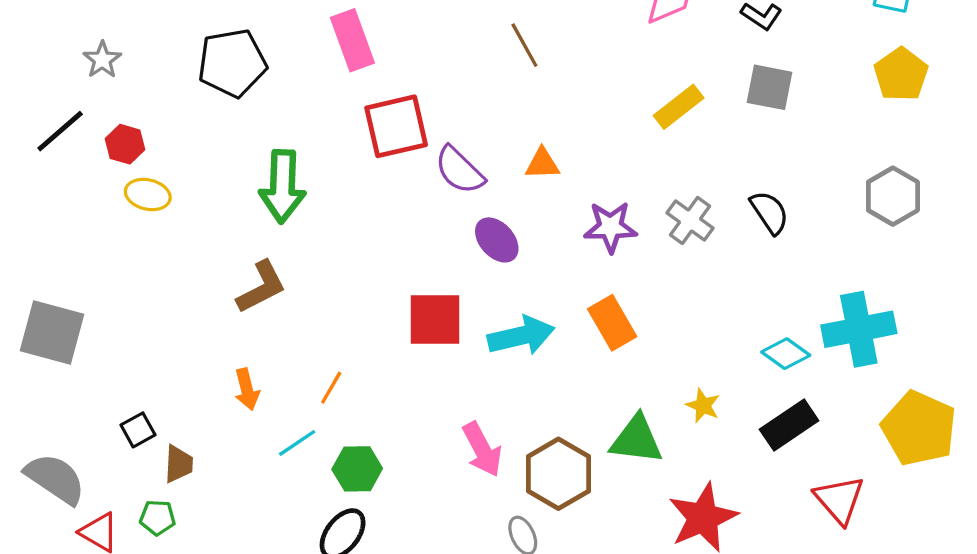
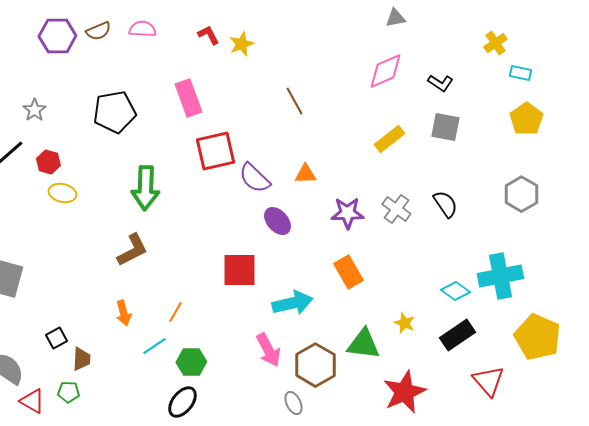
cyan arrow: (521, 336) -> (292, 303), moved

